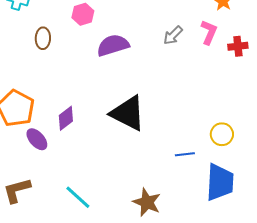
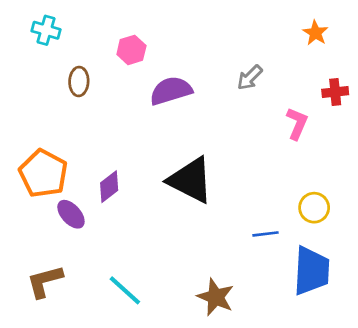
pink L-shape: (209, 32) -> (297, 124), moved

